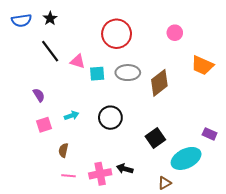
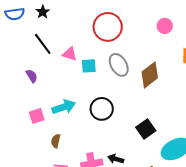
gray ellipse: (128, 73) -> (119, 65), turned 60
purple semicircle: (39, 95) -> (32, 76), moved
cyan arrow: (72, 116) -> (64, 107), size x1.6

